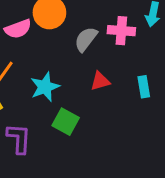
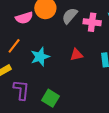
gray semicircle: (86, 39) -> (70, 16), moved
green square: (66, 122) -> (51, 98), moved

